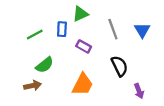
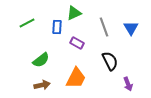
green line: (35, 35) -> (27, 23), moved
brown arrow: (33, 86) -> (42, 85), moved

